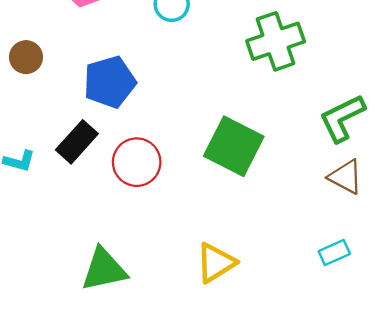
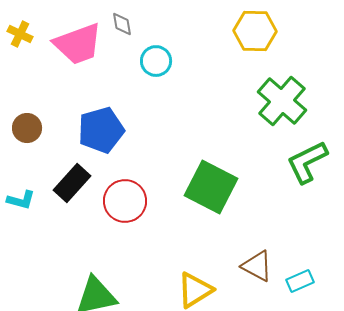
green cross: (276, 41) -> (282, 101), moved, turned -30
brown circle: (26, 57) -> (27, 128), moved
brown triangle: (346, 177) -> (257, 266), moved

